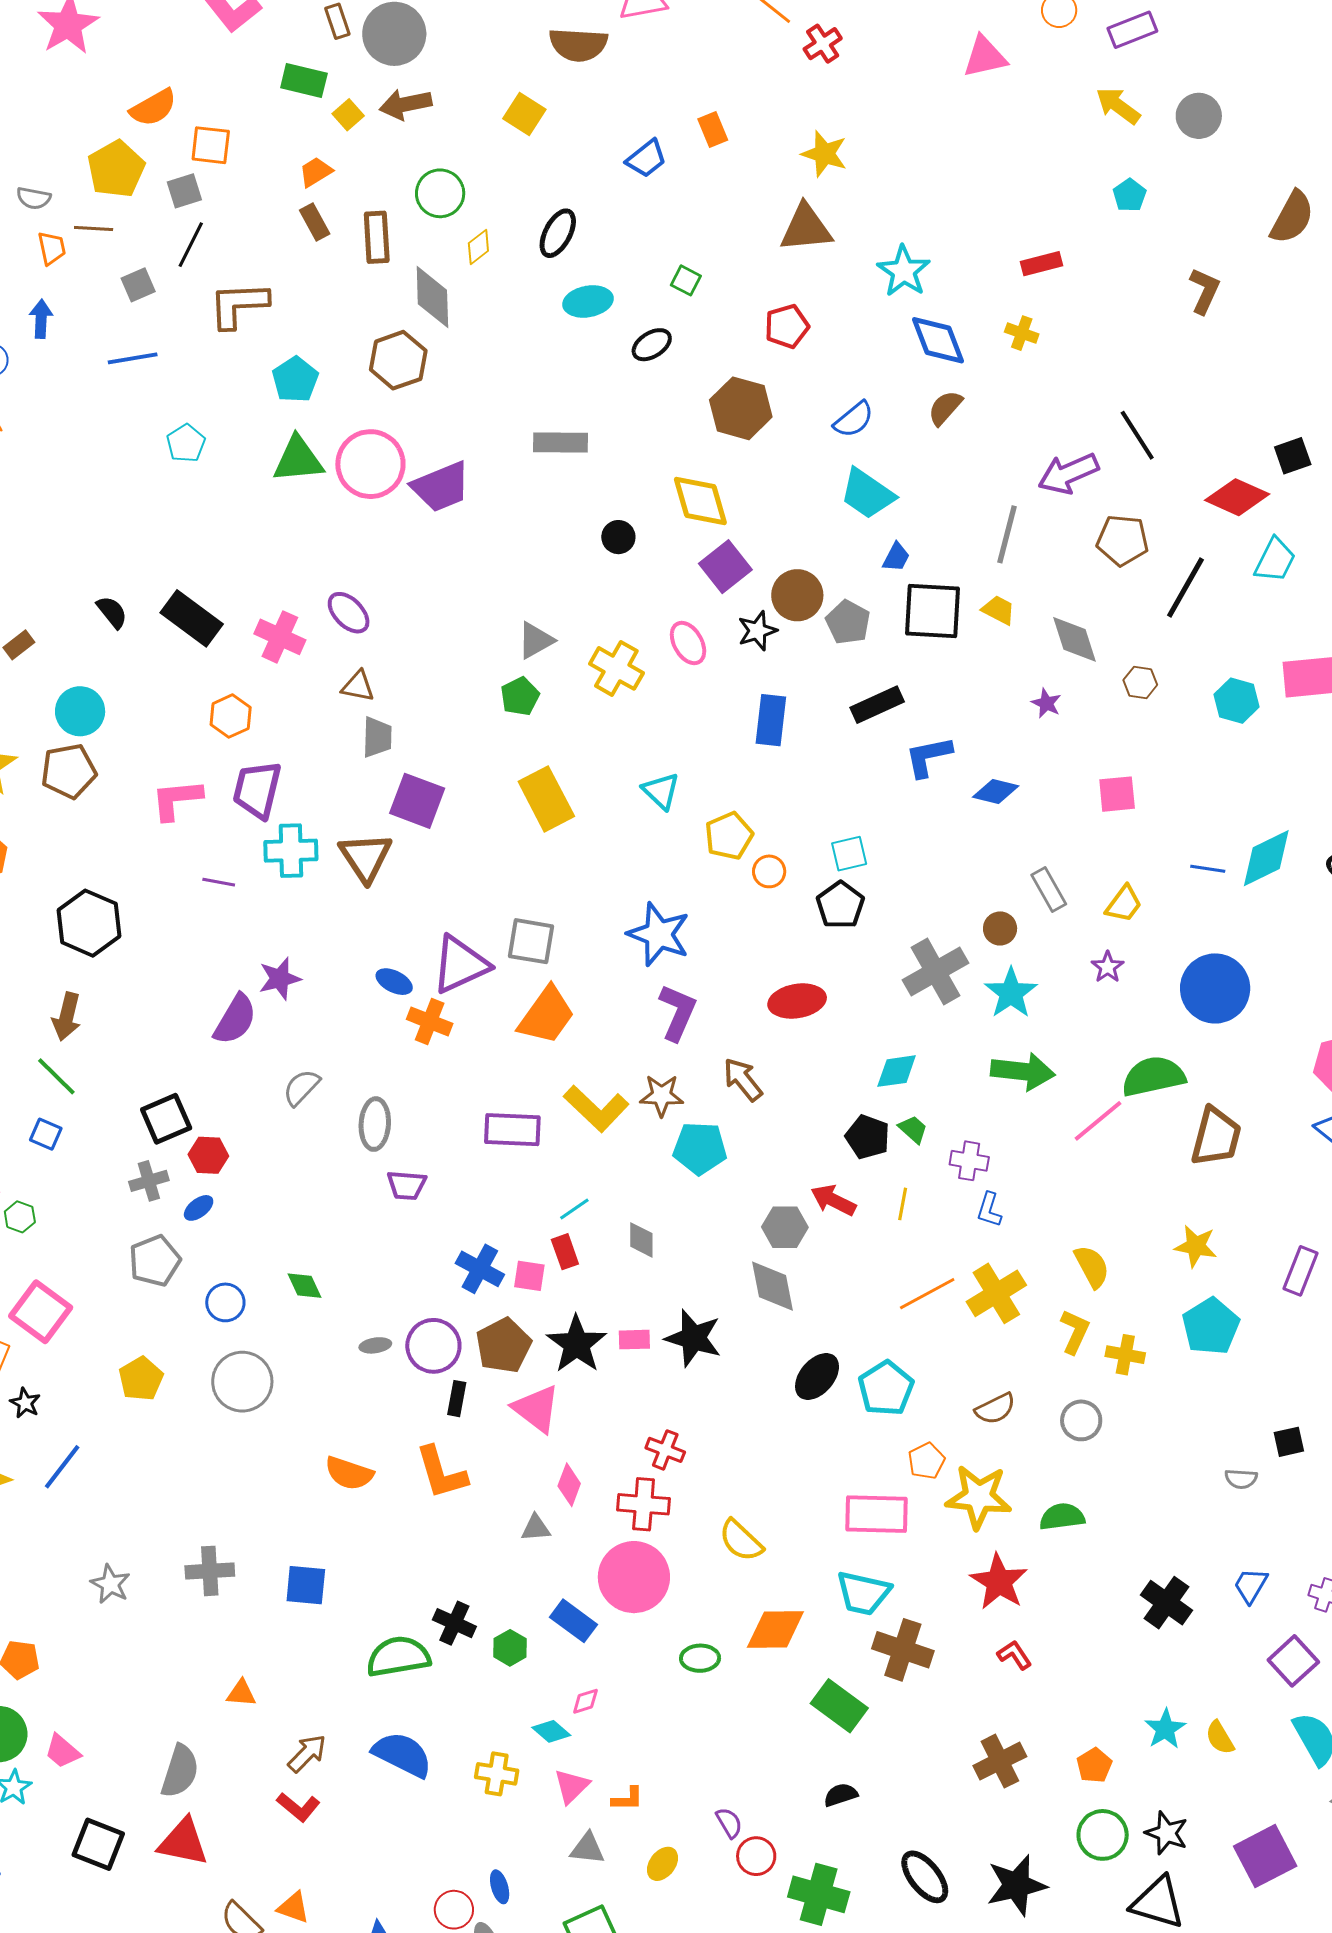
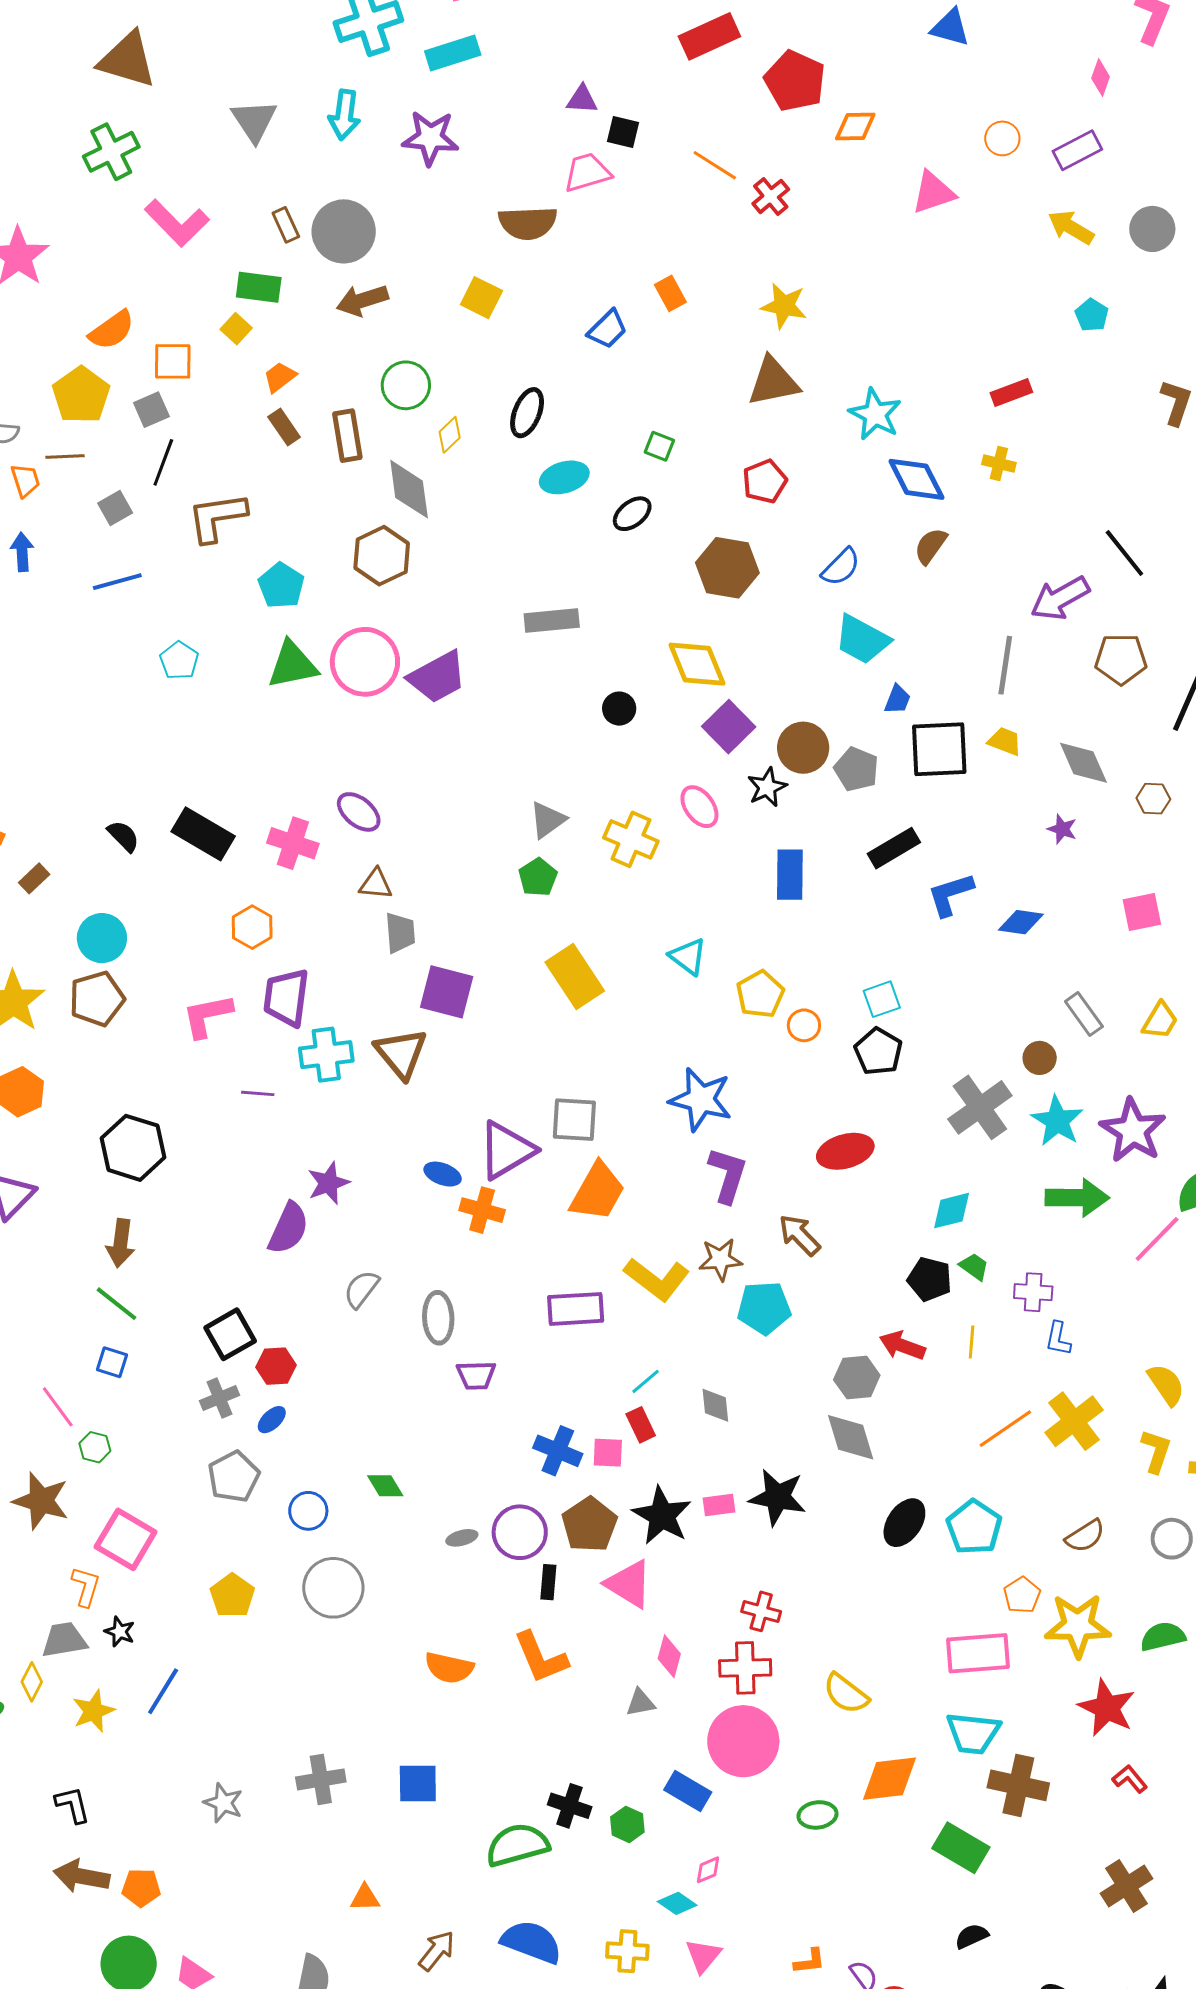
yellow square: (348, 115) -> (236, 329), moved
purple star: (1108, 967) -> (1133, 1131), moved, size x2.0
orange L-shape: (627, 1799) -> (810, 1961), moved

